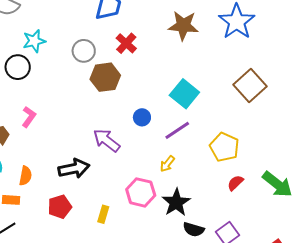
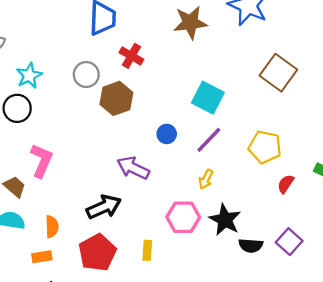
pink L-shape: (29, 117) -> (41, 161), size x1.4
red pentagon: (60, 207) -> (97, 253), size x1.4

